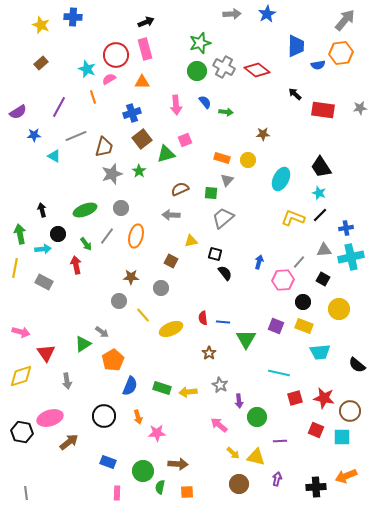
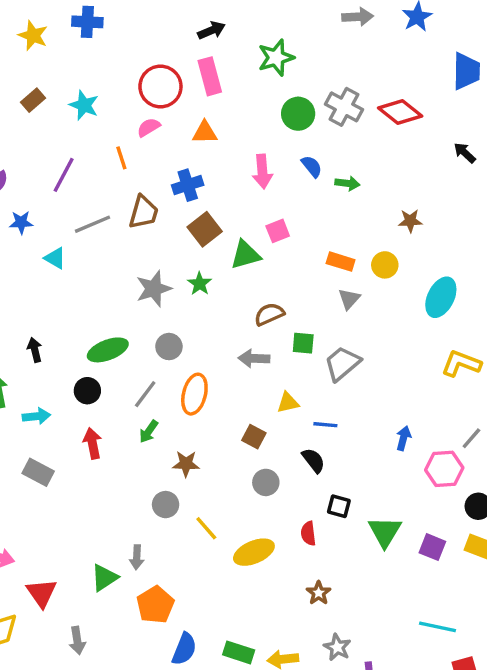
green star: (200, 43) -> (276, 58), moved
cyan star: (87, 69) -> (84, 105), moved
brown trapezoid: (104, 147) -> (143, 212), moved
green square: (211, 193) -> (303, 343), moved
black circle: (58, 234) -> (87, 391), moved
green arrow: (86, 244) -> (149, 431), moved, turned 72
black square: (215, 254) -> (339, 506), moved
black semicircle: (225, 273) -> (313, 460), moved
gray circle: (161, 288) -> (266, 482), moved
blue line: (223, 322) -> (325, 425), moved
gray arrow: (102, 332) -> (137, 557), turned 56
green triangle: (246, 339) -> (385, 532), moved

